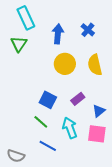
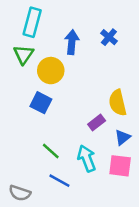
cyan rectangle: (26, 18) -> (32, 22), turned 40
yellow circle: (65, 64) -> (51, 71), moved
yellow semicircle: (95, 65) -> (118, 103), moved
blue square: (48, 100) -> (41, 103), moved

